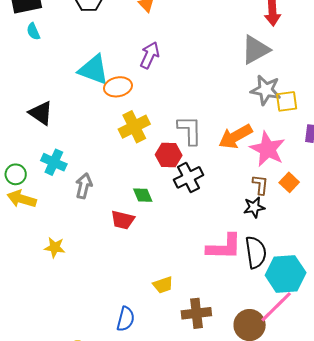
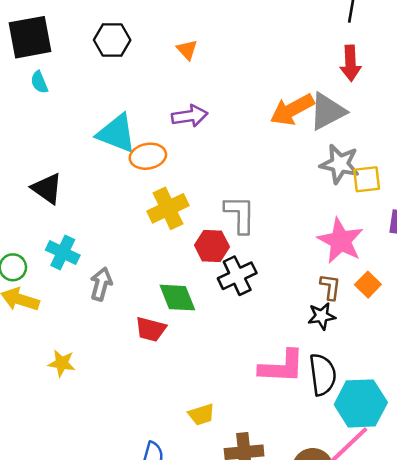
purple arrow: (150, 55) -> (190, 116), turned 56
orange arrow: (235, 137) -> (292, 110), moved
green diamond: (143, 195) -> (177, 298), size x1.4

